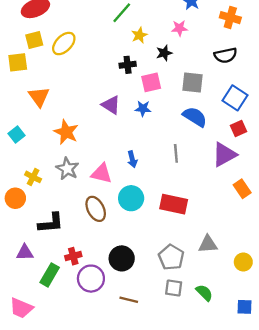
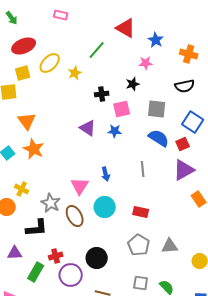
yellow star: (139, 35) -> (75, 73), moved
yellow ellipse: (64, 44) -> (50, 63), moved
red square: (239, 129) -> (183, 144), moved
orange star: (66, 132) -> (34, 149), moved
gray star: (67, 169) -> (51, 203), moved
pink triangle: (102, 173) -> (80, 186), turned 48
red rectangle: (174, 204) -> (141, 212), size x0.7
gray pentagon: (171, 257) -> (139, 245), moved

